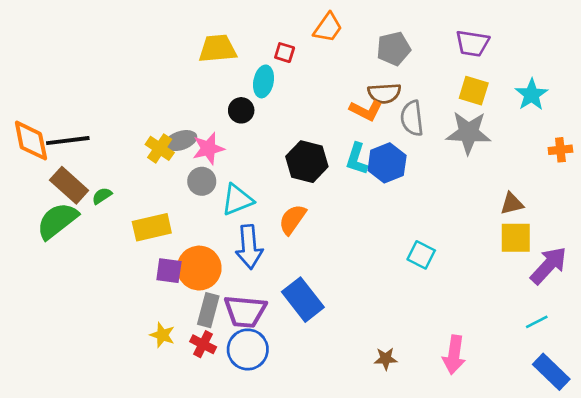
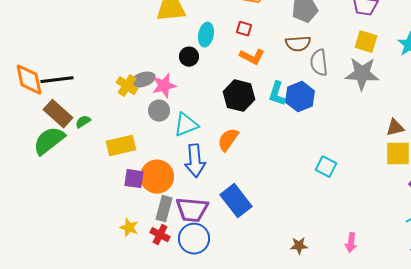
red square: (285, 53) -> (244, 29), moved
orange L-shape: (366, 110) -> (252, 57), moved
pink arrow: (454, 355) -> (351, 243), size x0.7

